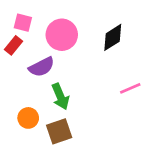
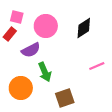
orange circle: (28, 118) -> (21, 88), size x1.5
brown square: (59, 131) -> (65, 98), moved

